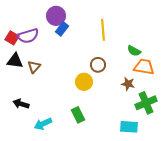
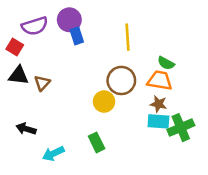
blue rectangle: (62, 29) -> (77, 36), turned -56
purple semicircle: (28, 36) -> (35, 26), moved
brown circle: (98, 65) -> (121, 80), size x1.5
orange trapezoid: (144, 67) -> (160, 80), moved
cyan rectangle: (129, 127) -> (158, 121), moved

